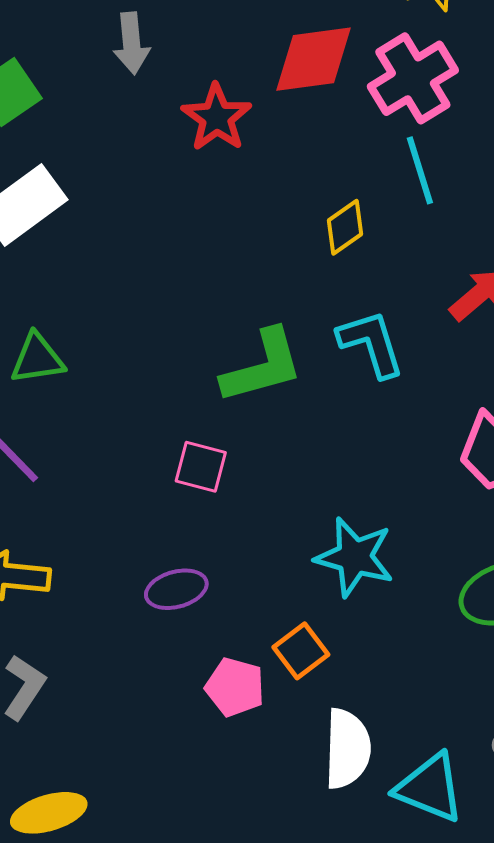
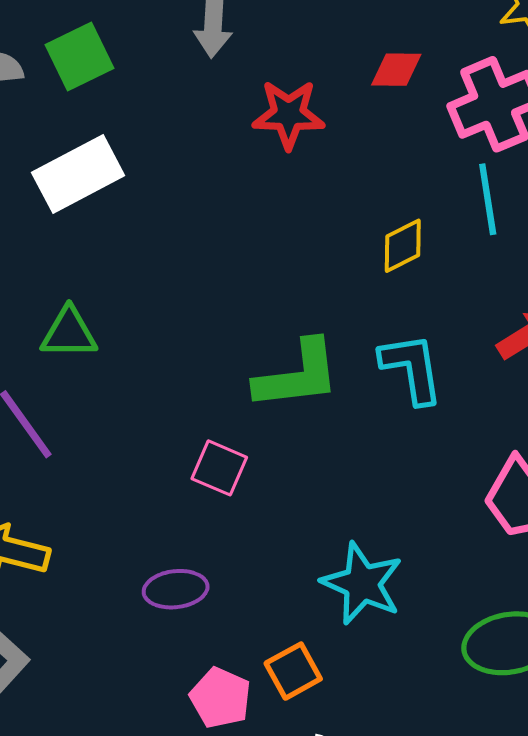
red diamond: (313, 59) -> (396, 70), size x0.6
red star: (217, 118) -> (289, 114), turned 30

